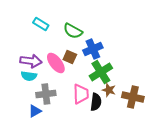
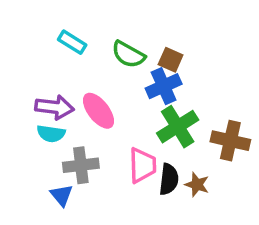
brown square: (70, 57) -> (171, 60), moved
brown star: (109, 90) -> (197, 185), moved
brown cross: (133, 97) -> (230, 141), moved
blue triangle: (35, 111) -> (62, 195), turned -40

